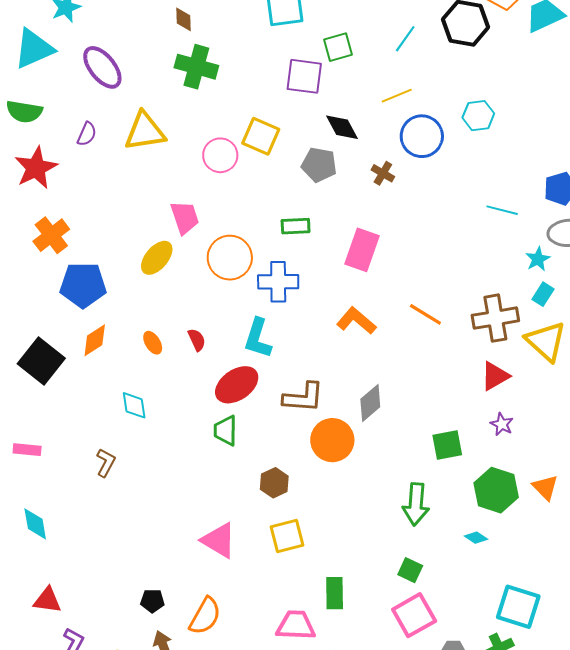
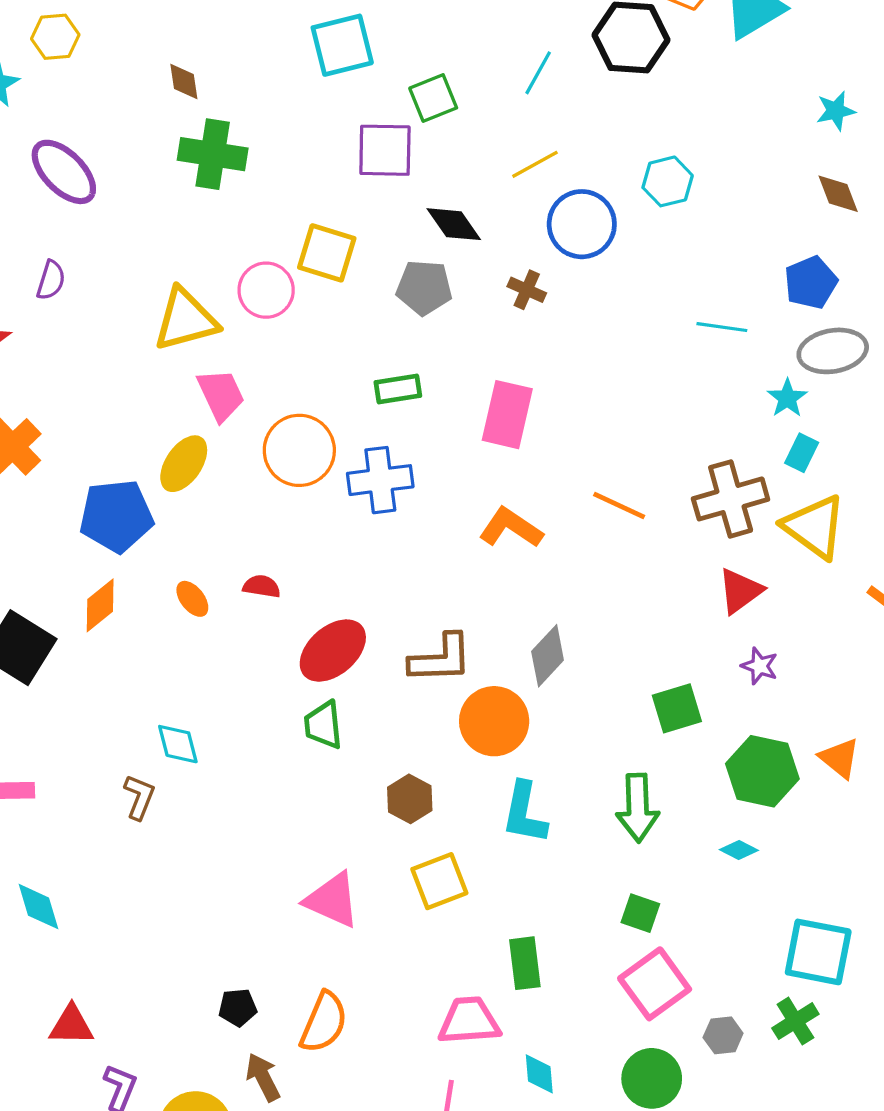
yellow triangle: (145, 131) -> (186, 320), moved
blue pentagon: (83, 285) -> (116, 516), moved
cyan L-shape: (258, 338) -> (525, 813), moved
red semicircle: (197, 340) -> (262, 586), turned -50
cyan diamond: (134, 405) -> (178, 744), moved

